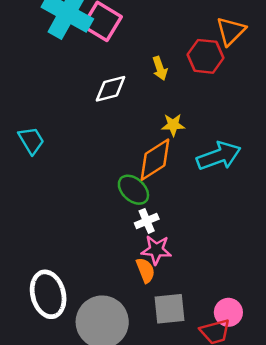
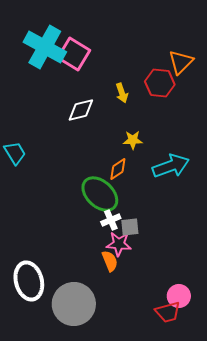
orange diamond: (155, 160) -> (118, 169), size x0.6
green ellipse: (133, 190) -> (100, 194), size x1.4
gray square: (169, 309) -> (130, 227), moved, size x0.7

